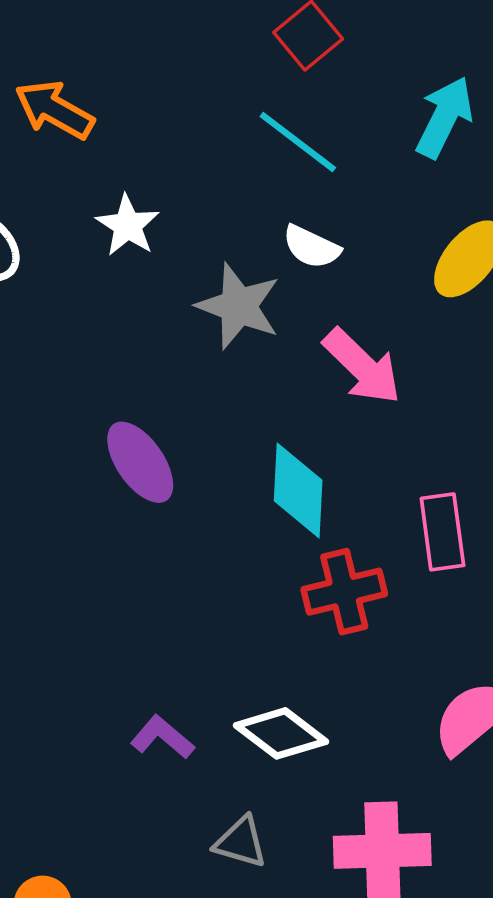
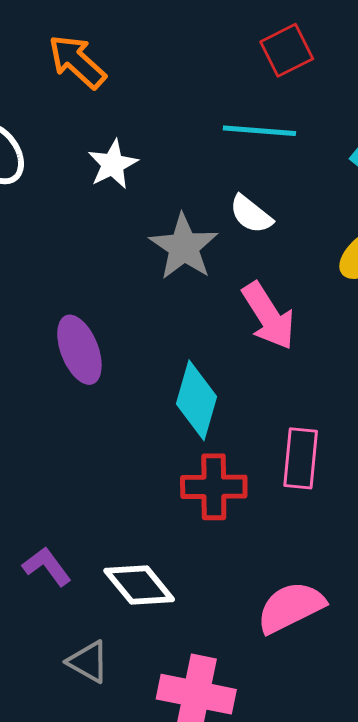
cyan line: (298, 142) -> (259, 131), turned -46

